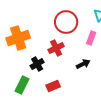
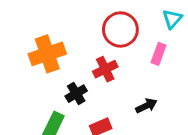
black arrow: (83, 64) -> (146, 106), moved

